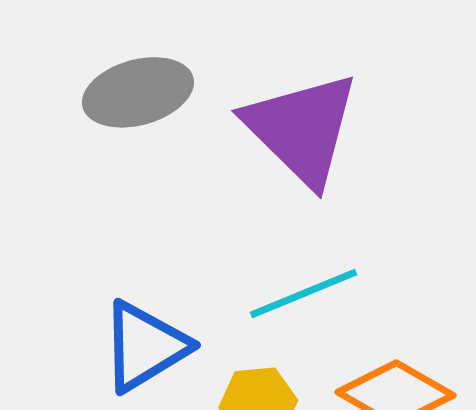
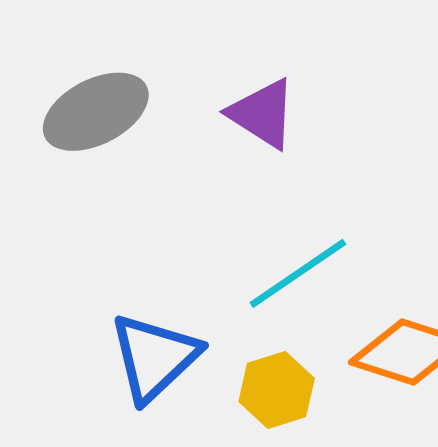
purple triangle: (302, 129) -> (262, 114), size x0.6

